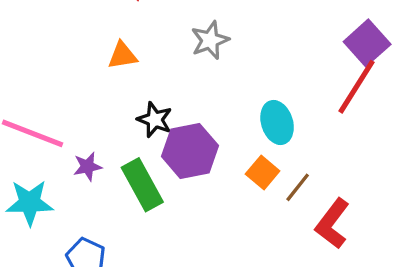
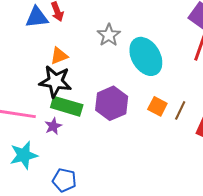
black star: (155, 120) -> (55, 81), moved, size x1.5
cyan ellipse: (277, 122) -> (146, 56), moved, size x1.5
green rectangle: (142, 185) -> (67, 106), moved, turned -32

